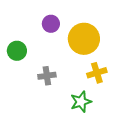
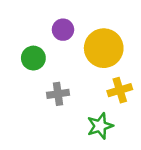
green circle: (17, 51) -> (33, 58), moved

